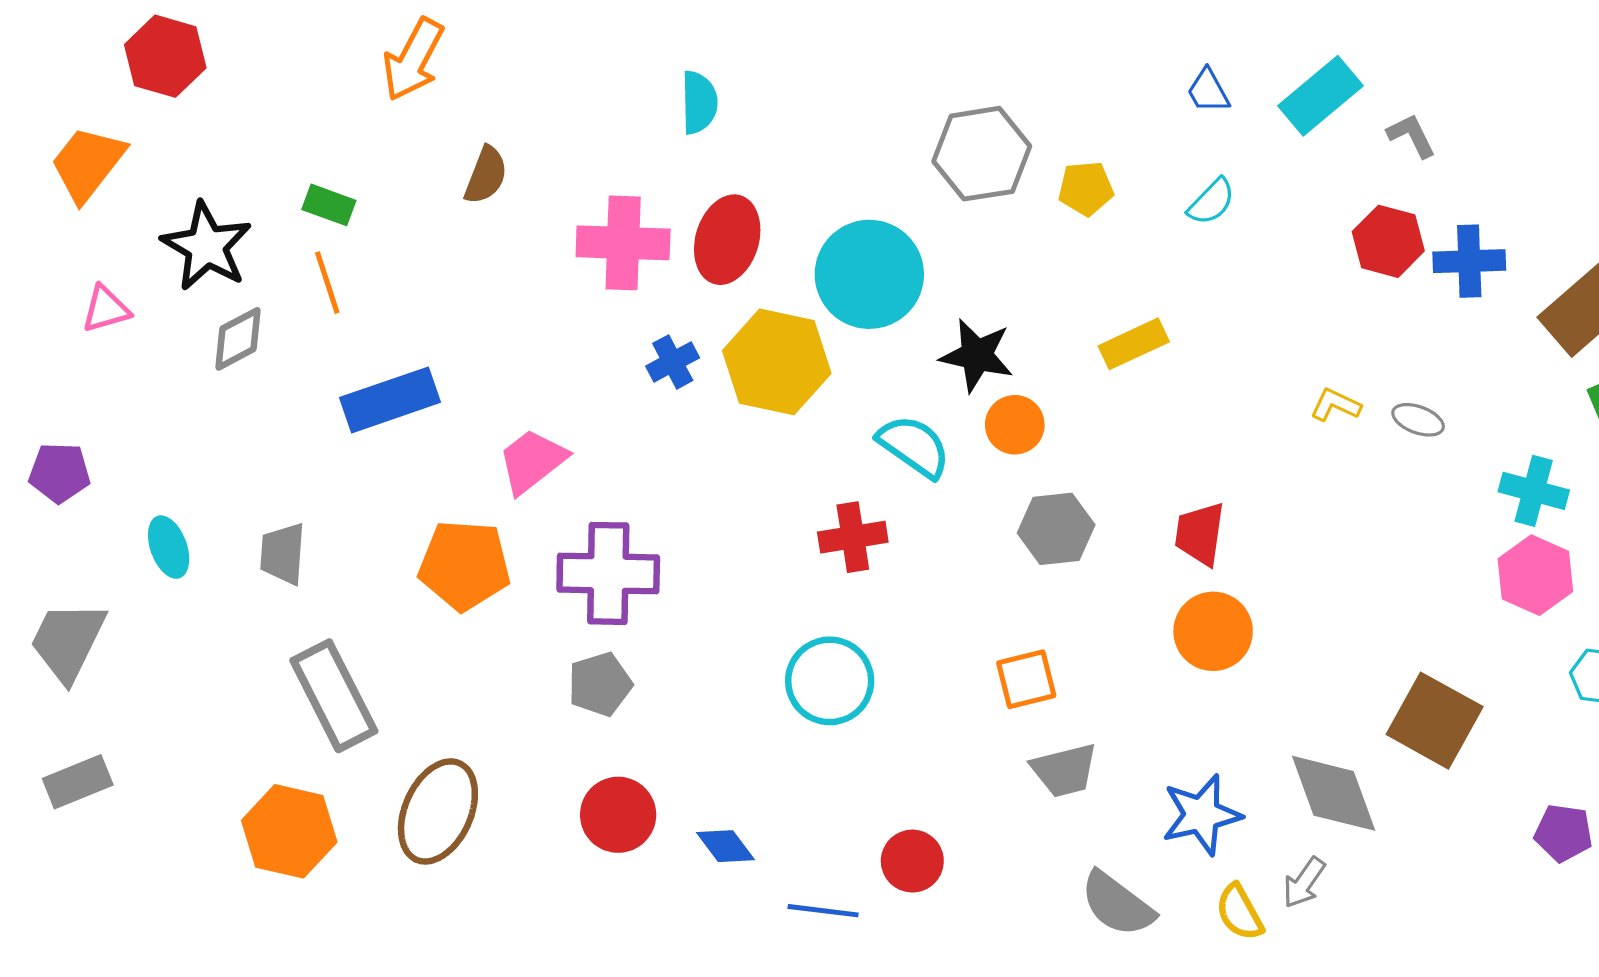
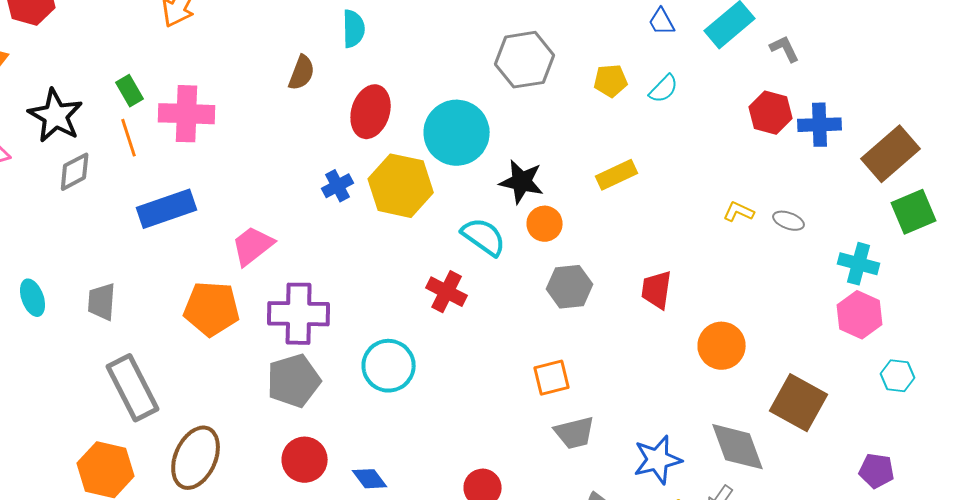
brown semicircle: (486, 175) -> (302, 73), moved
yellow pentagon: (1086, 188) -> (611, 81), moved
green rectangle: (329, 205) -> (130, 91), turned 40
pink cross: (623, 243) -> (187, 114), moved
red cross: (853, 537) -> (447, 292), turned 36
orange circle: (1213, 631) -> (722, 346), moved
cyan circle: (830, 681) -> (389, 366), moved
gray pentagon: (600, 684) -> (294, 381), size x1.4

